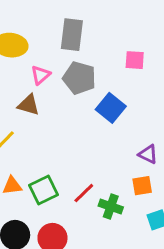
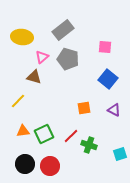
gray rectangle: (72, 35) -> (63, 30), turned 45
blue square: (111, 108) -> (108, 79), moved
orange square: (142, 186) -> (84, 108), moved

